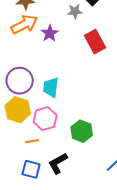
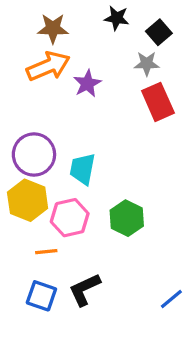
gray star: (75, 11) -> (147, 64), moved
green hexagon: (82, 131) -> (127, 218), moved

